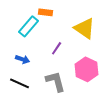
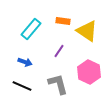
orange rectangle: (46, 12) -> (63, 21), moved

